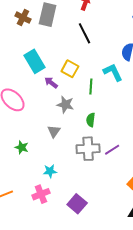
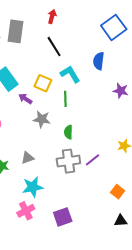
cyan L-shape: (113, 72) -> (70, 74), moved
gray triangle: (54, 131) -> (28, 158), moved, turned 40
cyan star: (50, 171) -> (33, 187), size x1.5
purple square: (77, 204) -> (63, 217), turned 36

